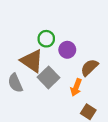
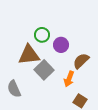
brown triangle: (32, 61) -> (29, 55), turned -40
gray semicircle: (15, 83) -> (14, 89), moved

